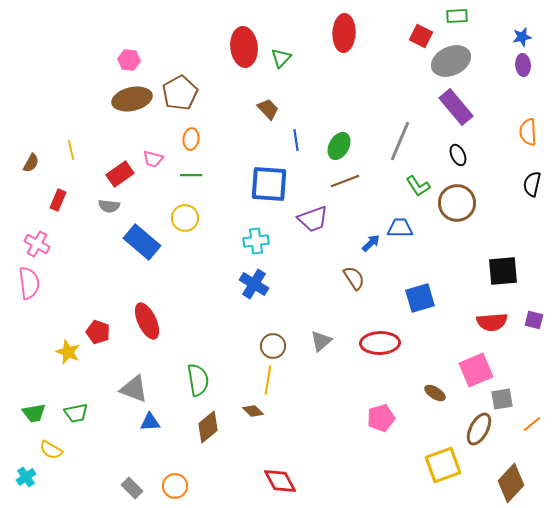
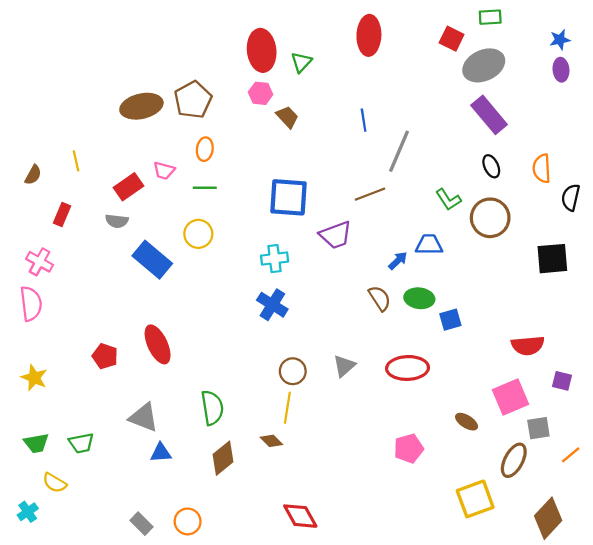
pink hexagon: (129, 60) -> (261, 93), moved
orange semicircle: (528, 132) -> (542, 168), moved
blue line: (296, 140) -> (364, 120), moved
gray line: (400, 141) -> (399, 151), moved
green ellipse: (339, 146) -> (419, 298), moved, turned 68
black square: (503, 271) -> (552, 259), moved
blue square: (420, 298) -> (450, 320), size x0.7
purple square: (534, 320) -> (562, 381), moved
yellow star: (68, 352) -> (34, 378), moved

